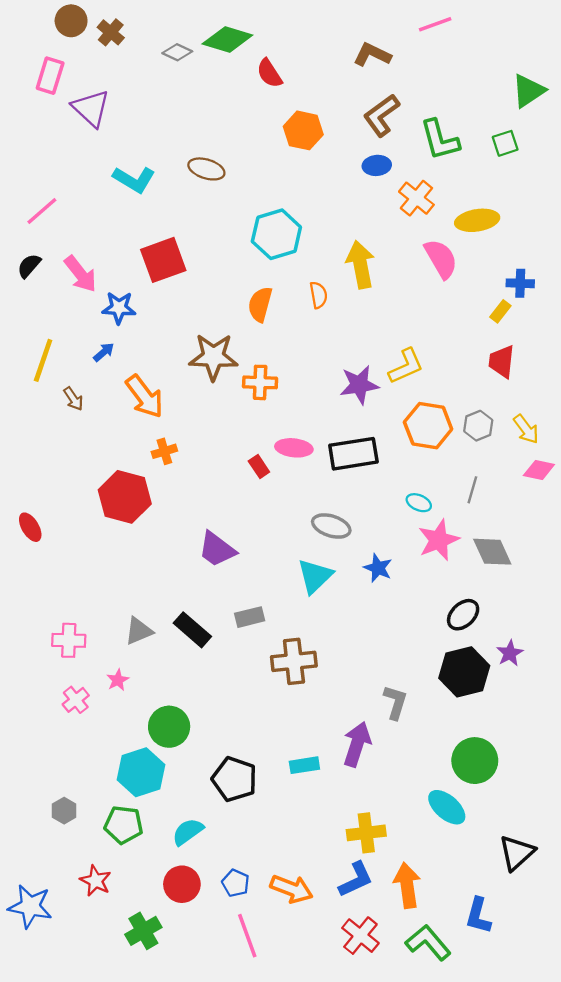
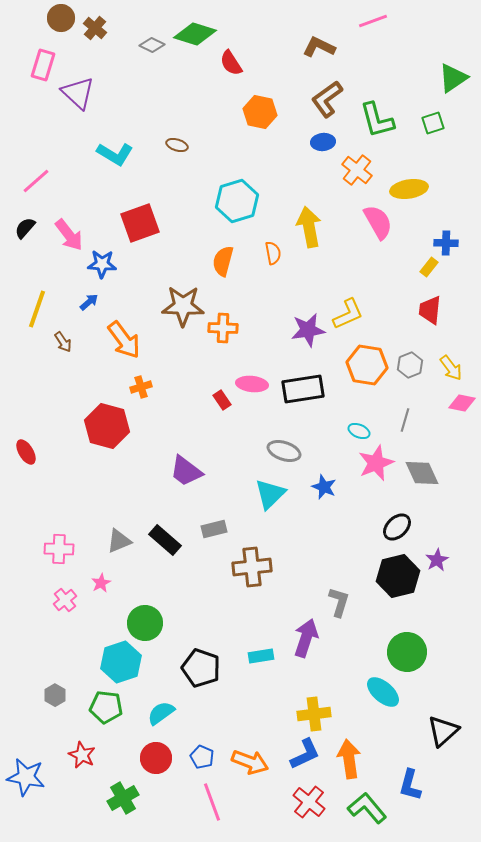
brown ellipse: (206, 169) -> (177, 145), size x0.7

